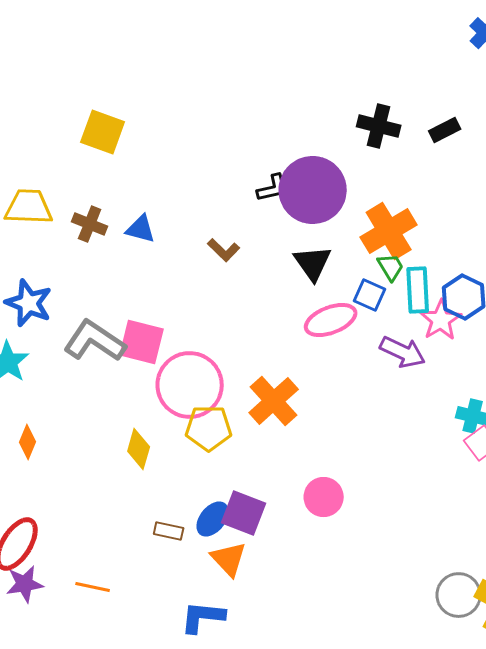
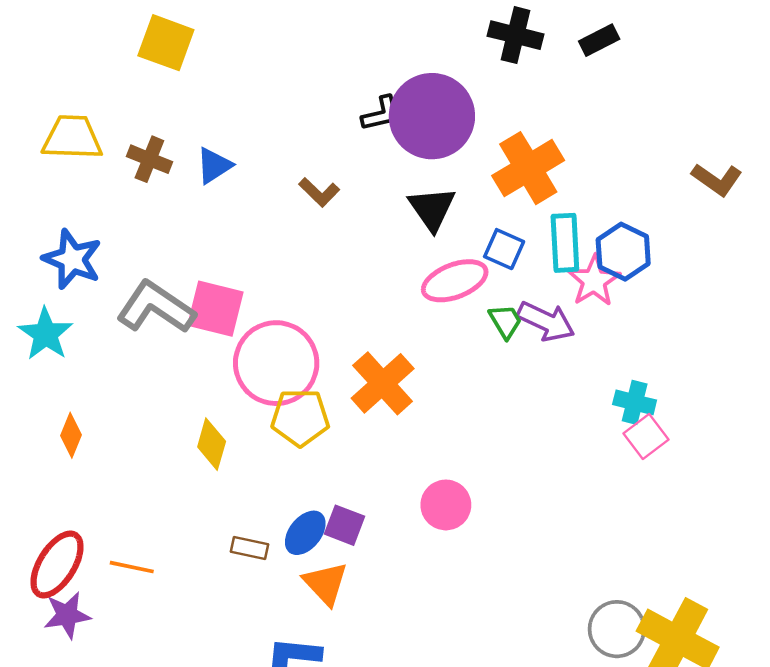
blue triangle: (141, 229) -> (214, 166), turned -48
green trapezoid: (391, 267) -> (505, 321), moved
purple square: (244, 513) -> (345, 525), size x0.7
orange line: (93, 587) -> (132, 567), moved

